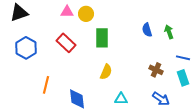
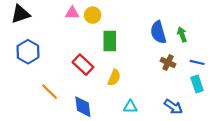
blue semicircle: (147, 30) -> (158, 32), size x1.5
red rectangle: (66, 43) -> (83, 65), moved
brown cross: (156, 70) -> (168, 62), moved
orange line: (46, 85) -> (50, 92), turned -60

